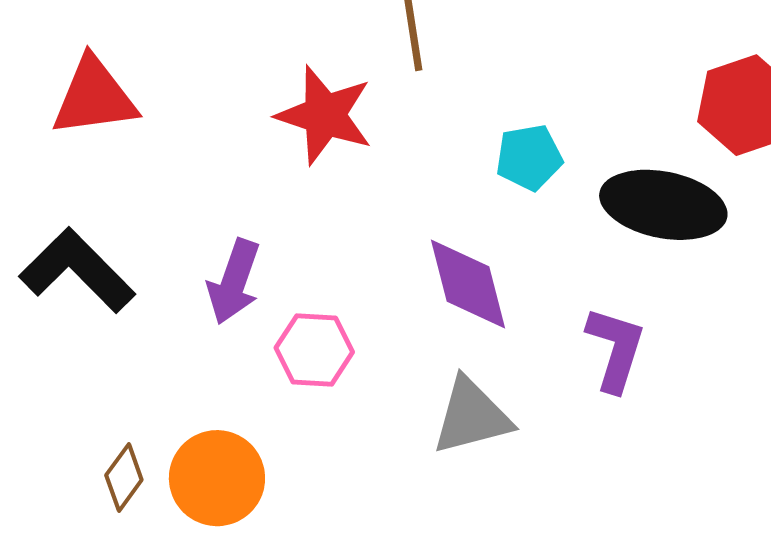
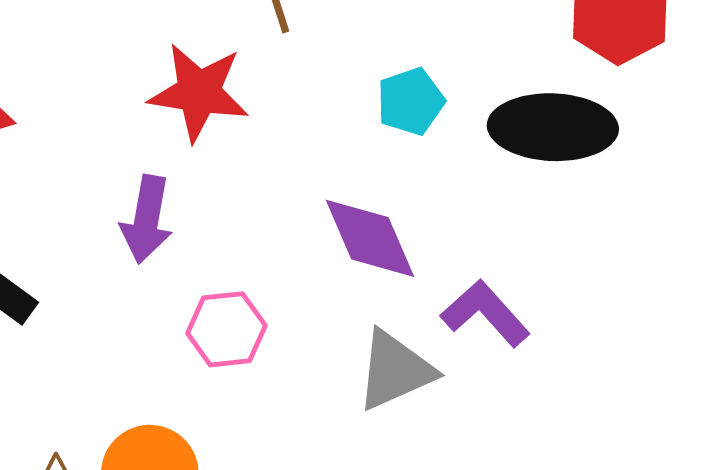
purple arrow: (234, 282) -> (147, 219), moved
purple L-shape: (615, 349) -> (485, 313), moved, turned -50

